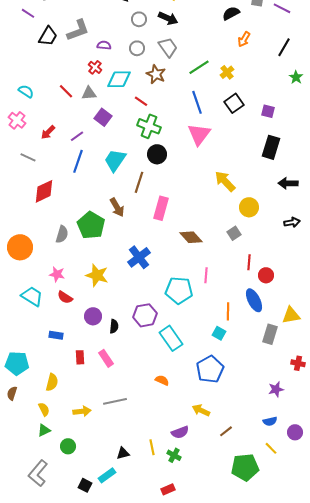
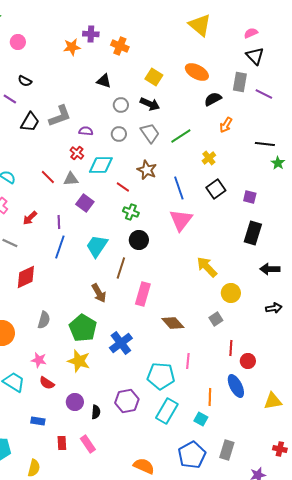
black line: (284, 47) -> (265, 144), moved, turned 66
green line: (199, 67) -> (181, 136), moved
brown star: (156, 74) -> (147, 170), moved
green cross: (149, 126) -> (131, 212), size x0.7
purple line: (77, 136) -> (59, 222), turned -56
green pentagon: (91, 225) -> (83, 328), moved
gray rectangle: (270, 334) -> (227, 450), moved
cyan rectangle: (171, 338) -> (167, 411), moved, turned 65
orange semicircle: (162, 380) -> (144, 466), size x1.5

